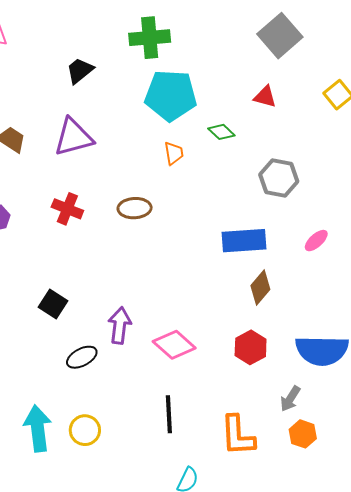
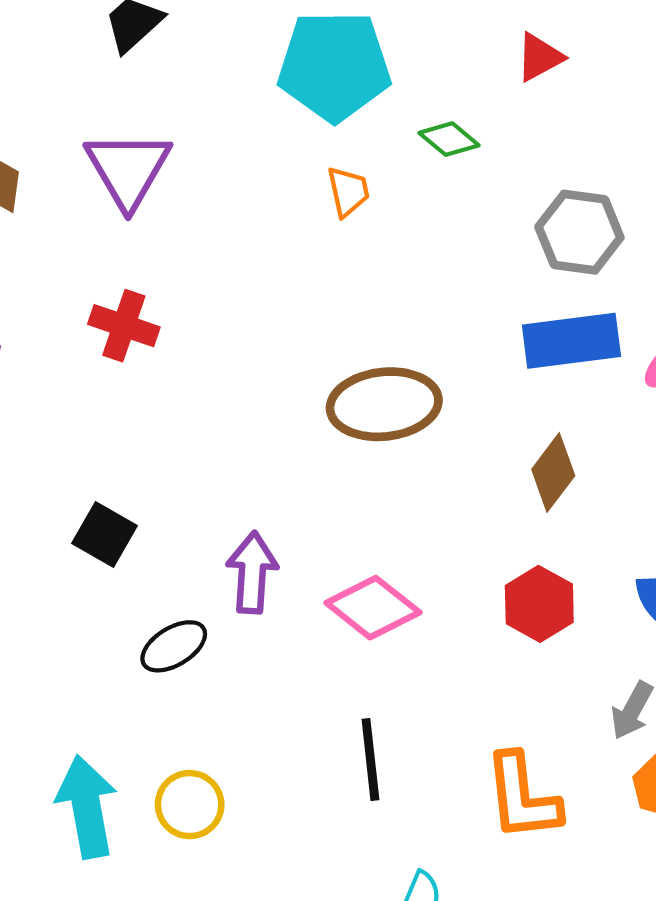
red triangle: (265, 97) -> (540, 57), turned -40
purple triangle: (73, 137) -> (128, 169), turned -42
brown ellipse: (135, 208) -> (384, 404), moved, size x1.5
blue rectangle: (244, 241) -> (571, 341), moved

